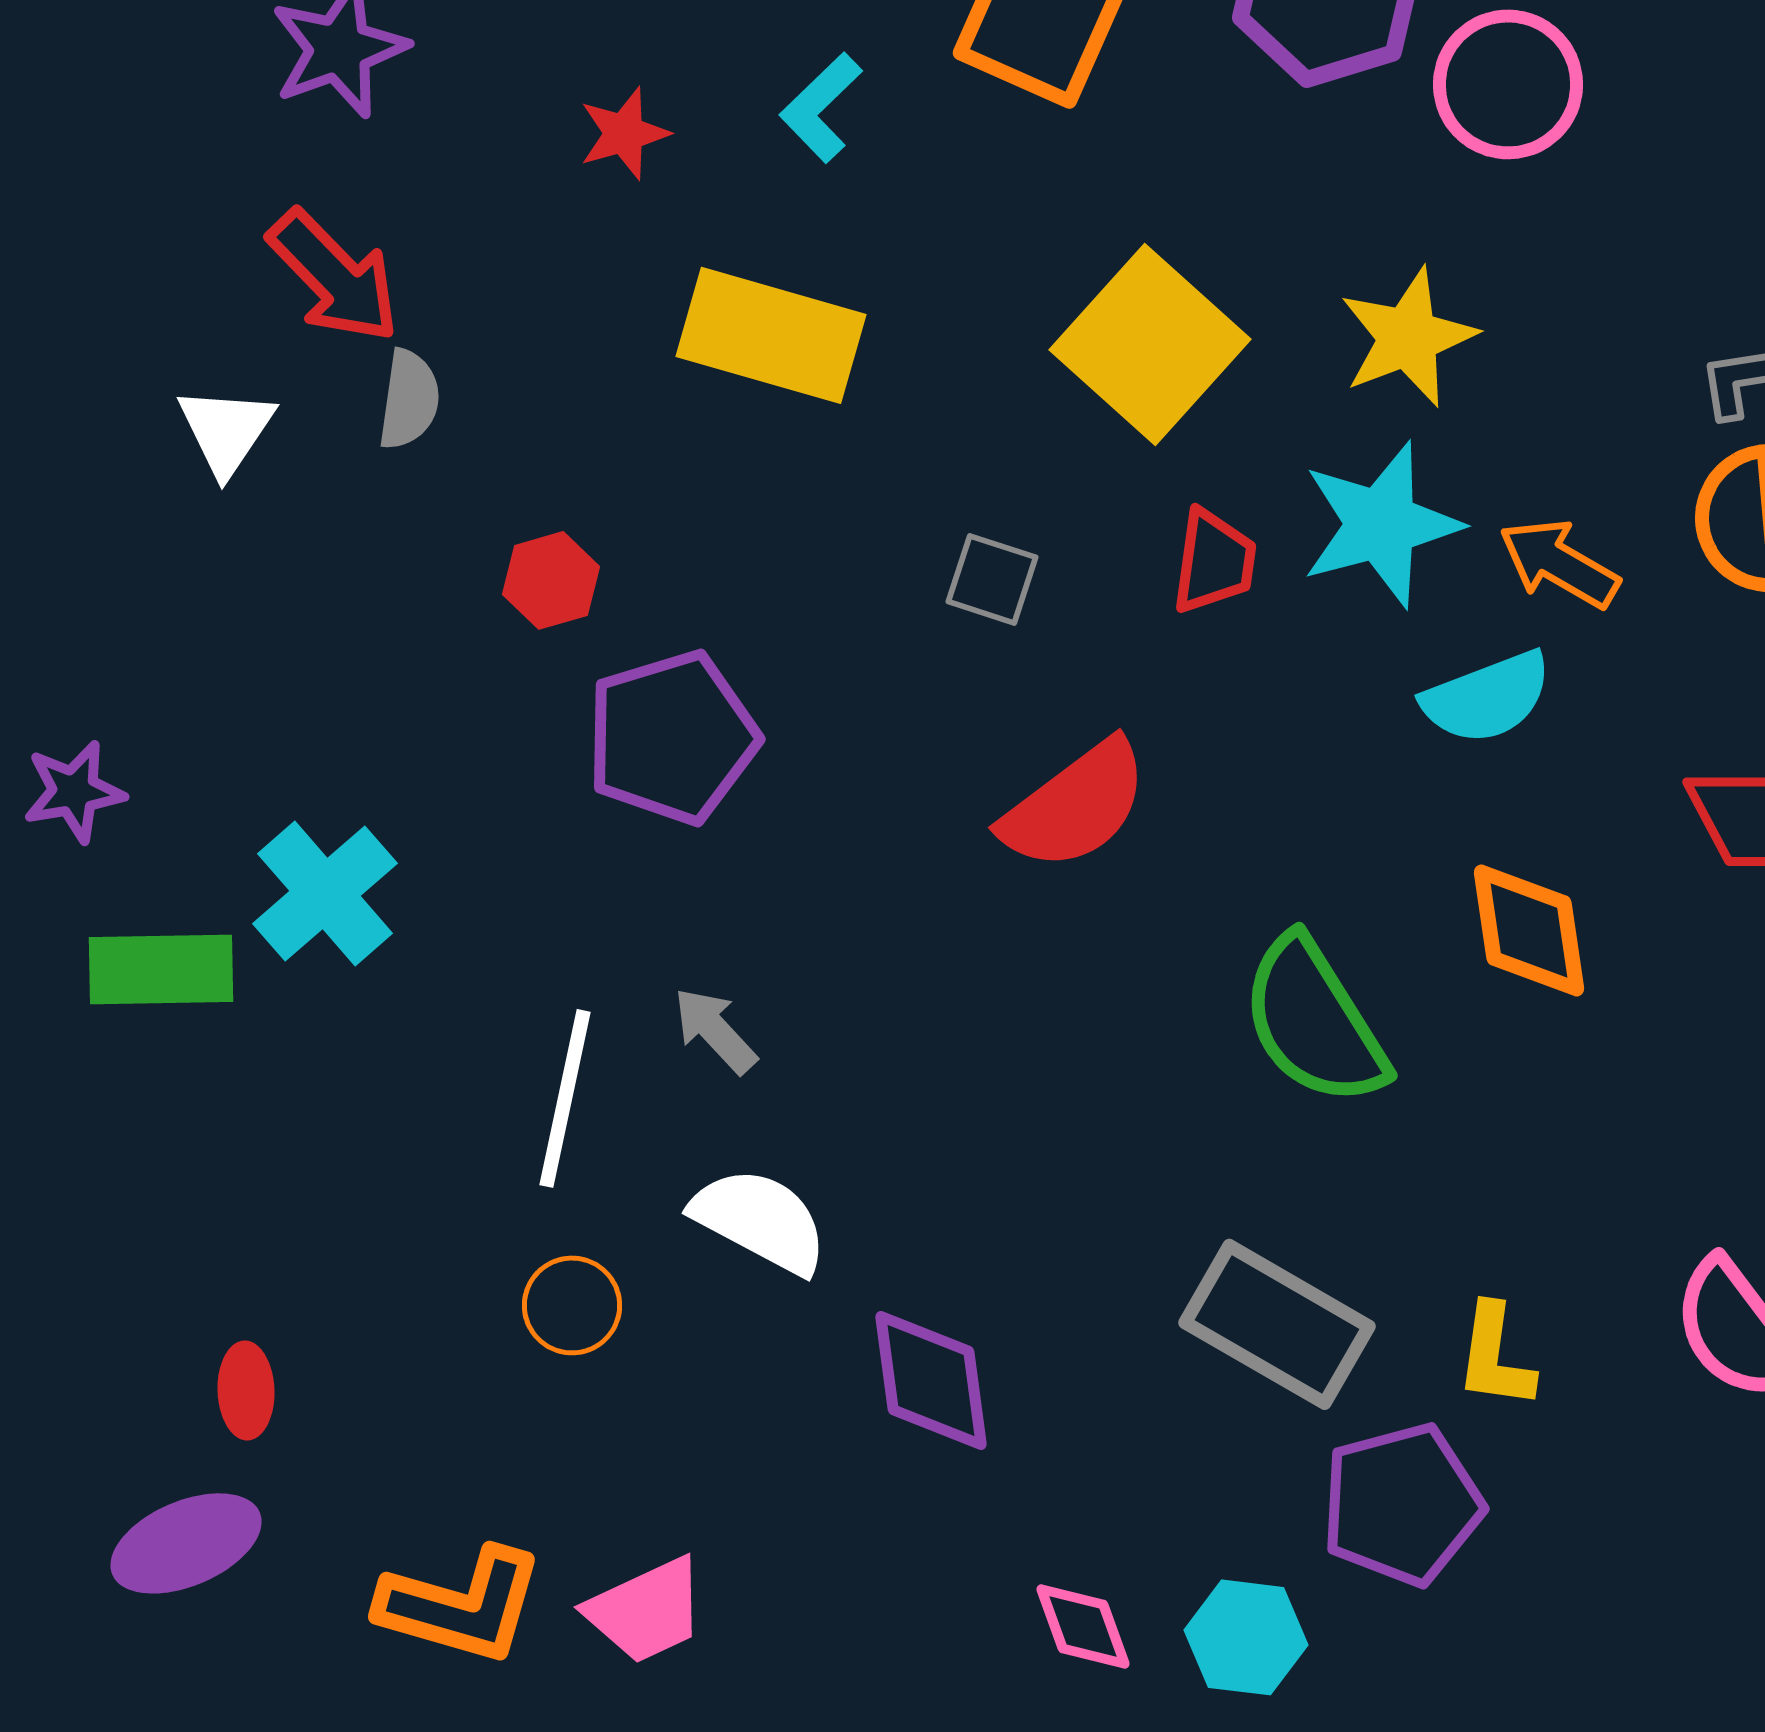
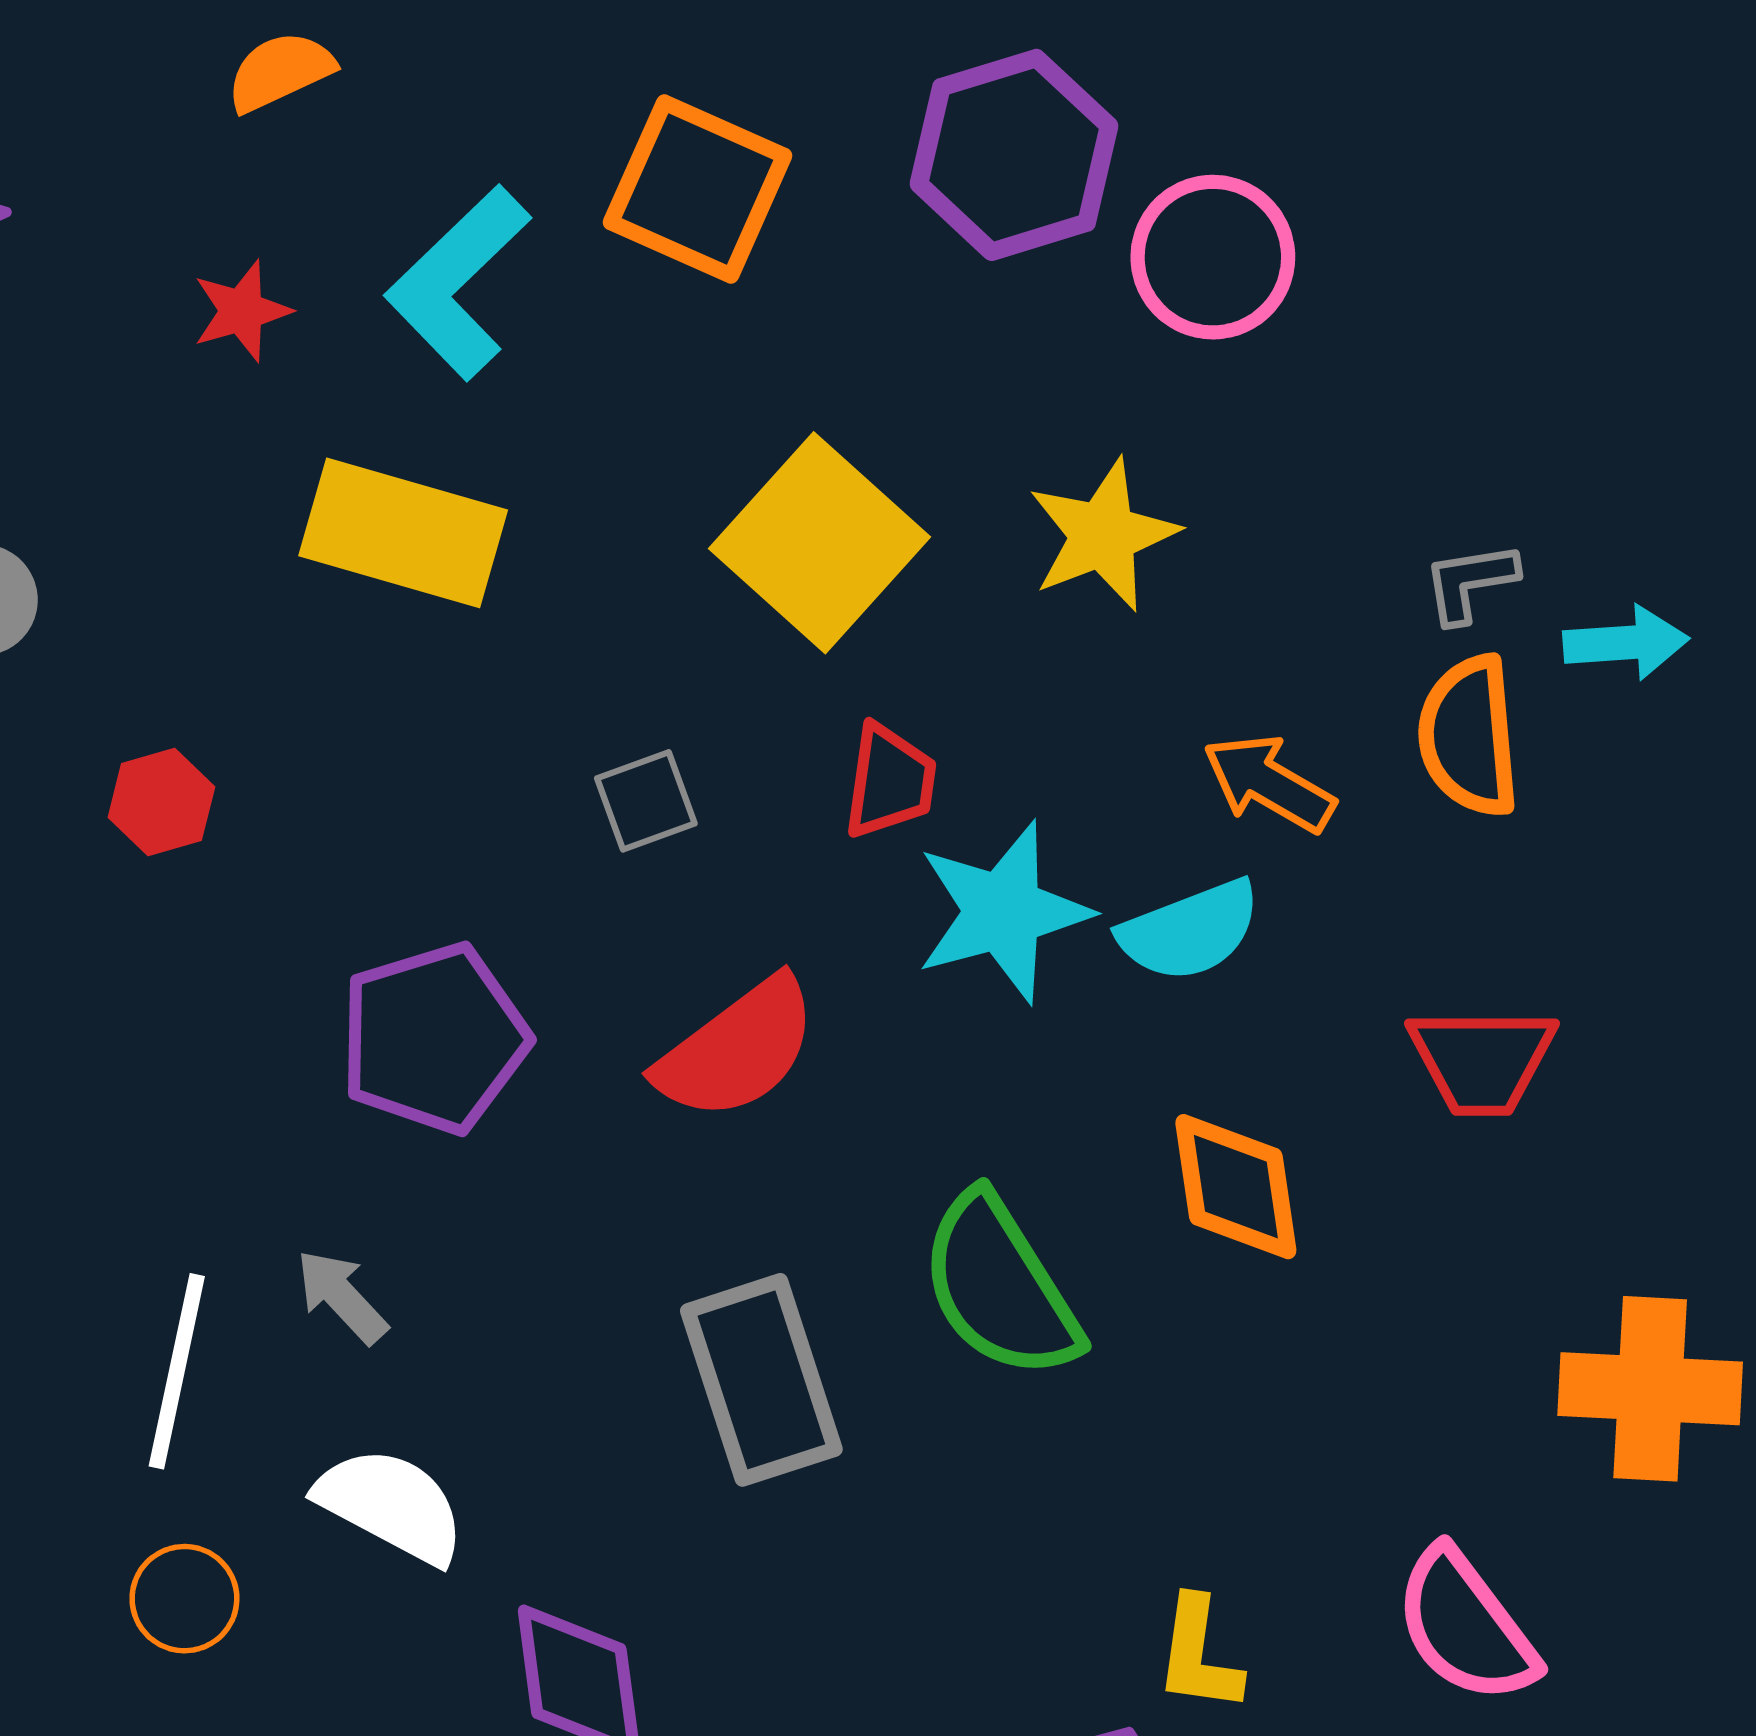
cyan L-shape: (821, 107) -> (458, 282), size x1.6
cyan star: (1381, 524) -> (1003, 912), moved
gray square: (992, 579) -> (646, 801), turned -38
purple pentagon: (672, 737) -> (434, 1038), moved
gray rectangle: (1277, 1324) -> (761, 1380), moved, turned 42

